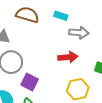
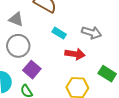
cyan rectangle: (61, 16) -> (59, 33), moved

